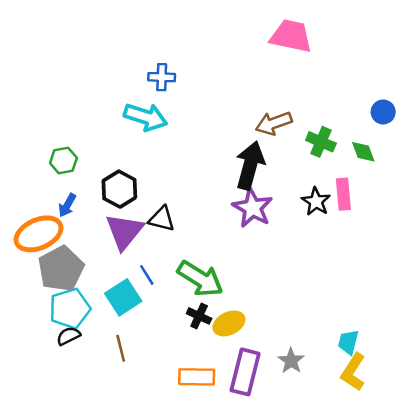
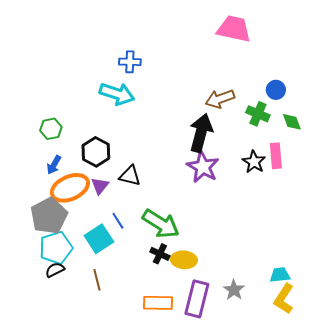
blue circle: (383, 112) -> (276, 90), moved
purple triangle: (124, 231) -> (100, 186), size x0.6
orange ellipse: (39, 234) -> (70, 188), moved
yellow ellipse: (229, 323) -> (184, 260), turned 30
cyan trapezoid: (348, 342) -> (280, 275), turned 70

